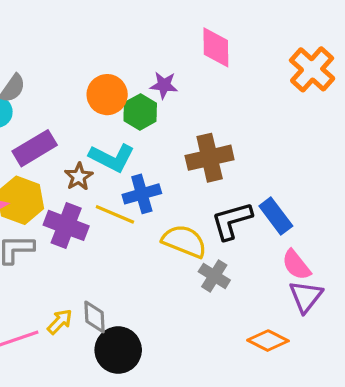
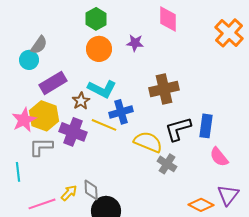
green hexagon: (140, 112) -> (96, 19), moved
blue rectangle: (276, 216) -> (206, 126), turned 45
purple triangle: (306, 296) -> (228, 195), moved

